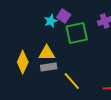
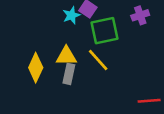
gray rectangle: (49, 67) -> (69, 74), turned -70
yellow line: (72, 81) -> (98, 60), moved

